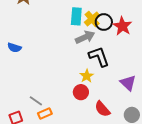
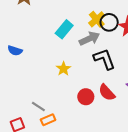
cyan rectangle: (76, 16) -> (64, 29), moved, turned 36
yellow star: (87, 76) -> (63, 69), moved
red semicircle: (102, 109) -> (107, 93), moved

